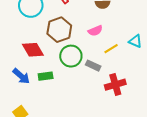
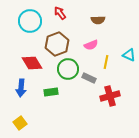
yellow line: (111, 49) -> (106, 62), turned -48
blue arrow: (21, 76) -> (21, 88), turned 54
green rectangle: (46, 76) -> (51, 92), moved

